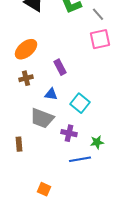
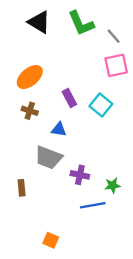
brown cross: (26, 78) -> (30, 111), turned 32
cyan square: (80, 103) -> (101, 105), moved

